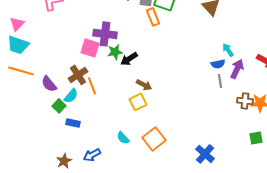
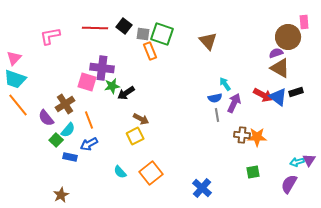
orange line: (21, 71) -> (18, 105), turned 35
brown cross: (78, 75) -> (65, 104), moved
blue arrow: (92, 155) -> (89, 144), moved

